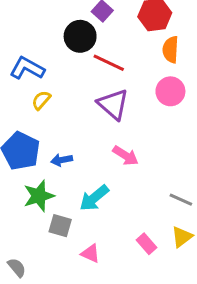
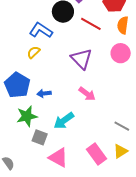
red line: (109, 63) -> (91, 24), moved
blue L-shape: (27, 68) -> (41, 30), moved
pink rectangle: (146, 244) -> (96, 154), size x1.5
pink triangle: (90, 254) -> (58, 158), size x1.5

